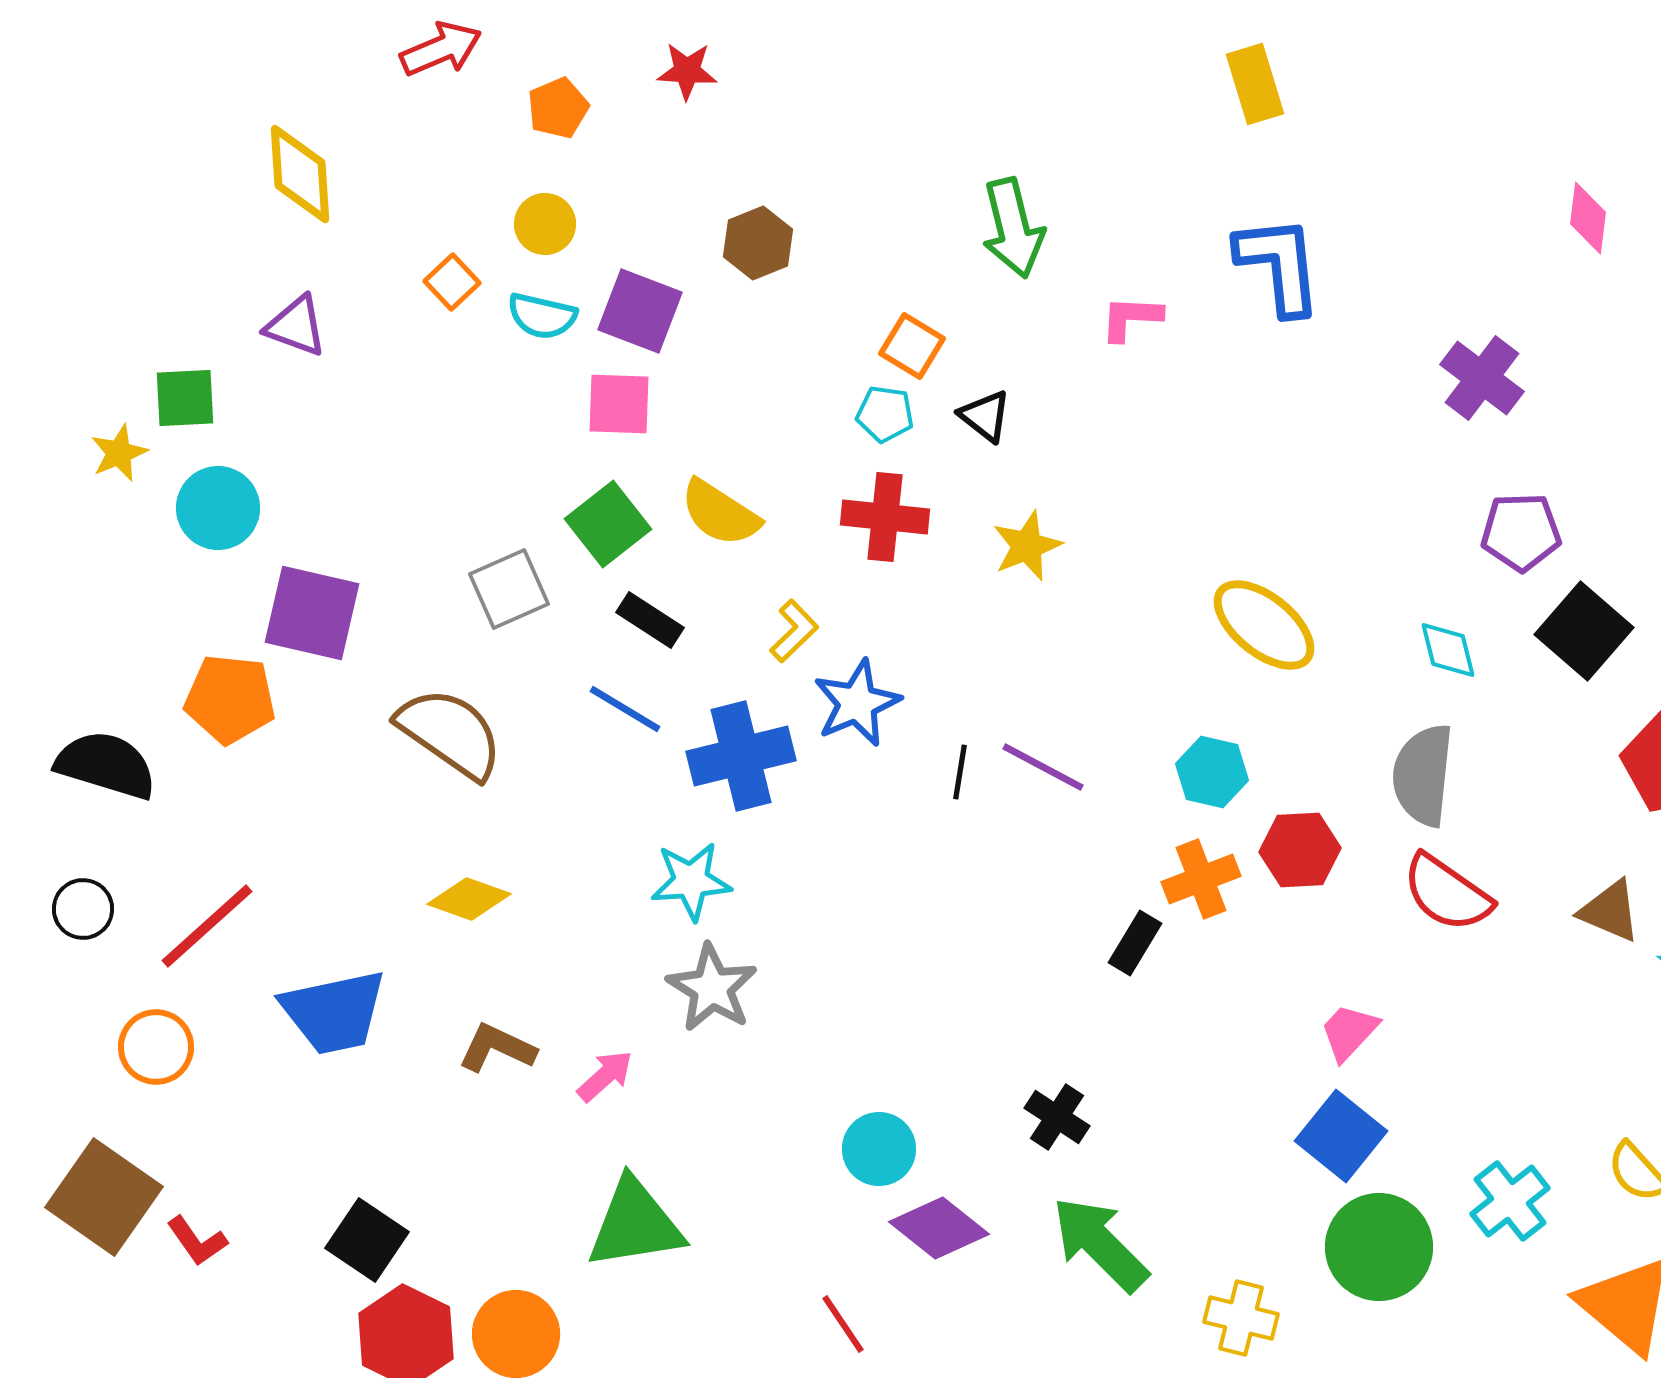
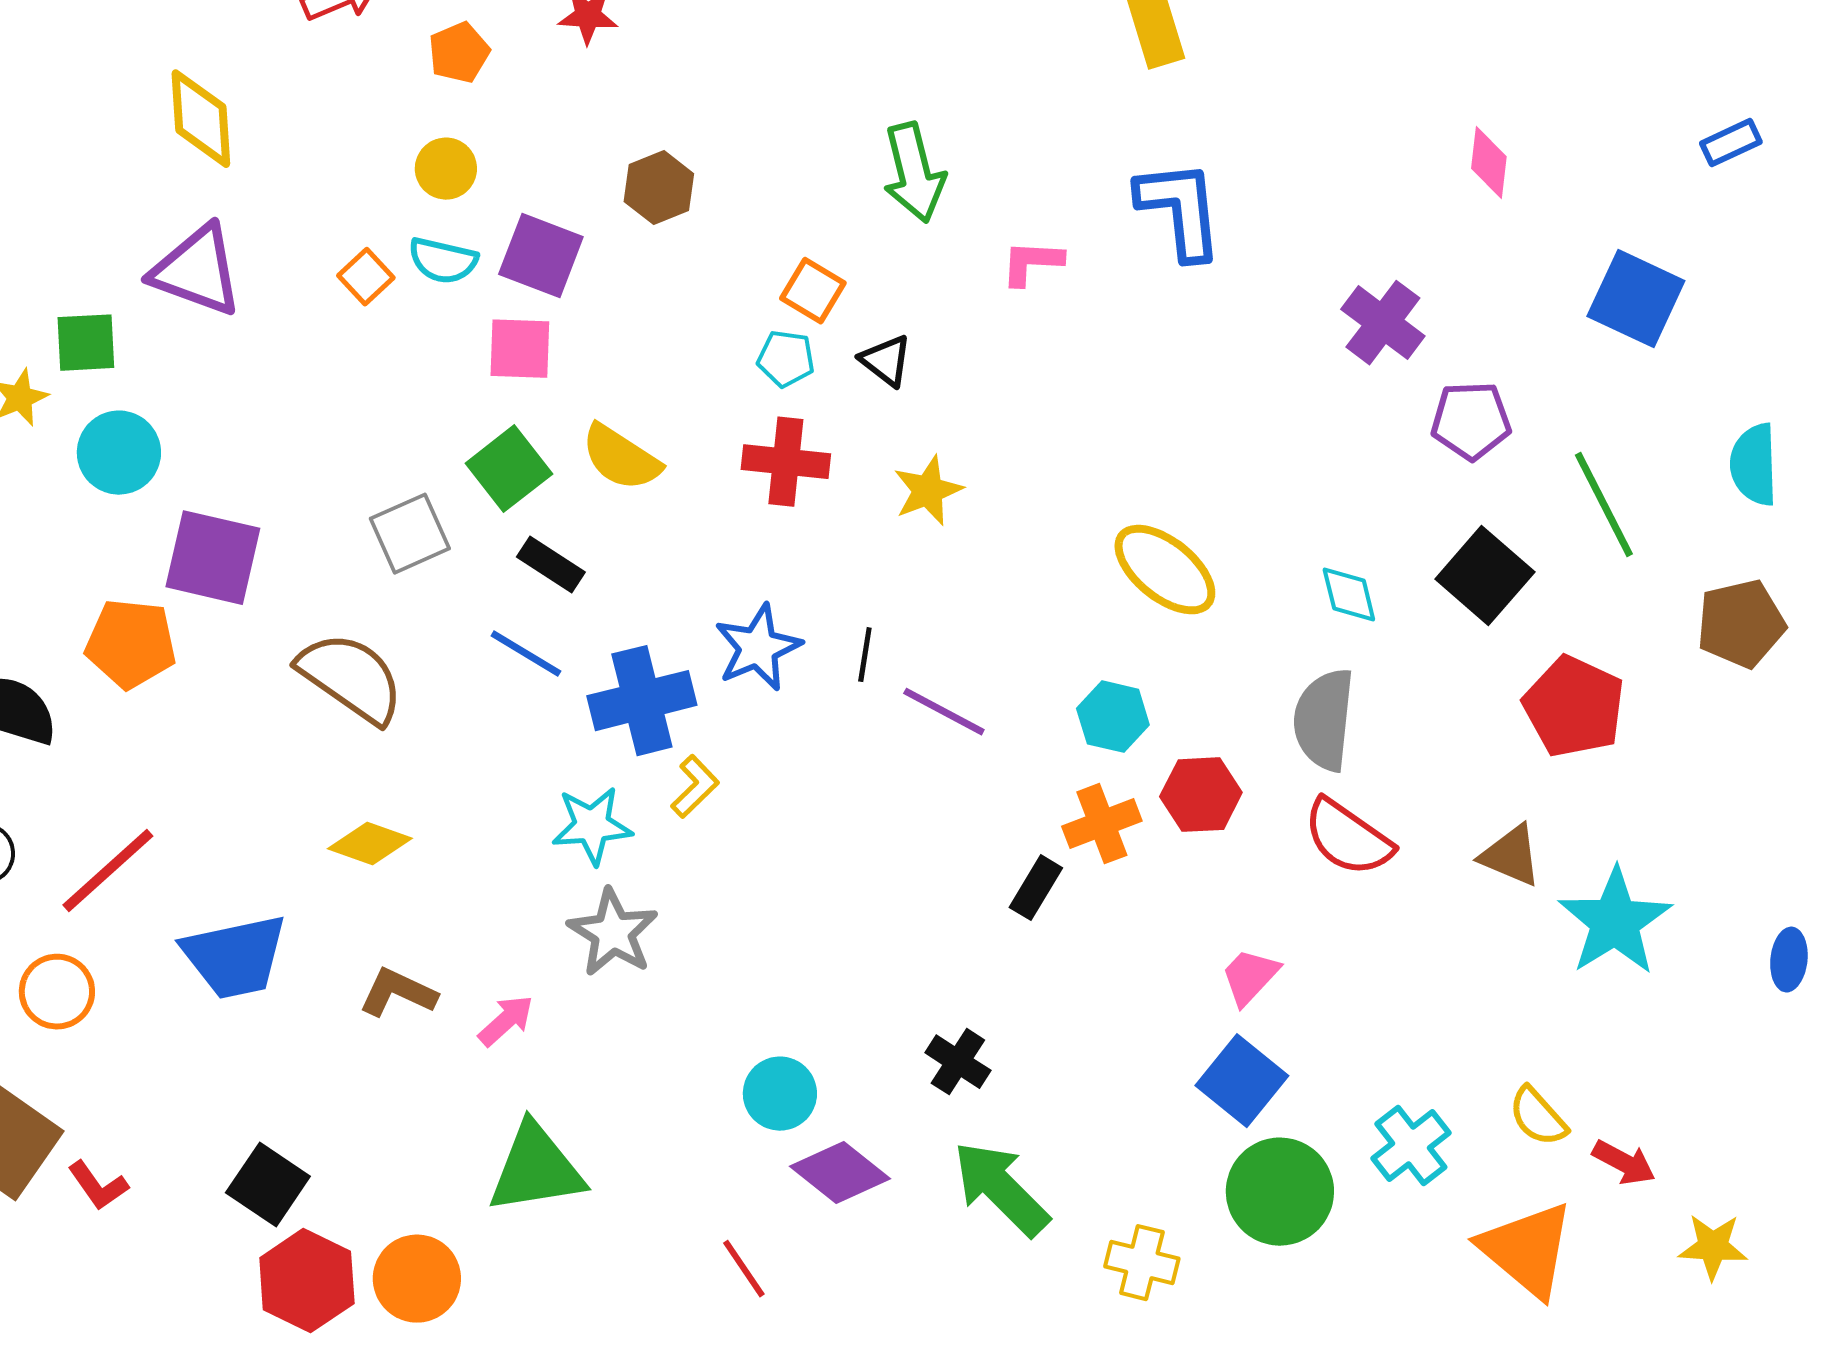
orange square: (452, 282) -> (366, 277), moved
purple triangle: (296, 326) -> (197, 271), size x1.5
purple pentagon: (1521, 532) -> (1471, 421), moved
yellow L-shape: (794, 631) -> (695, 787), moved
black line: (960, 772) -> (865, 655), moved

